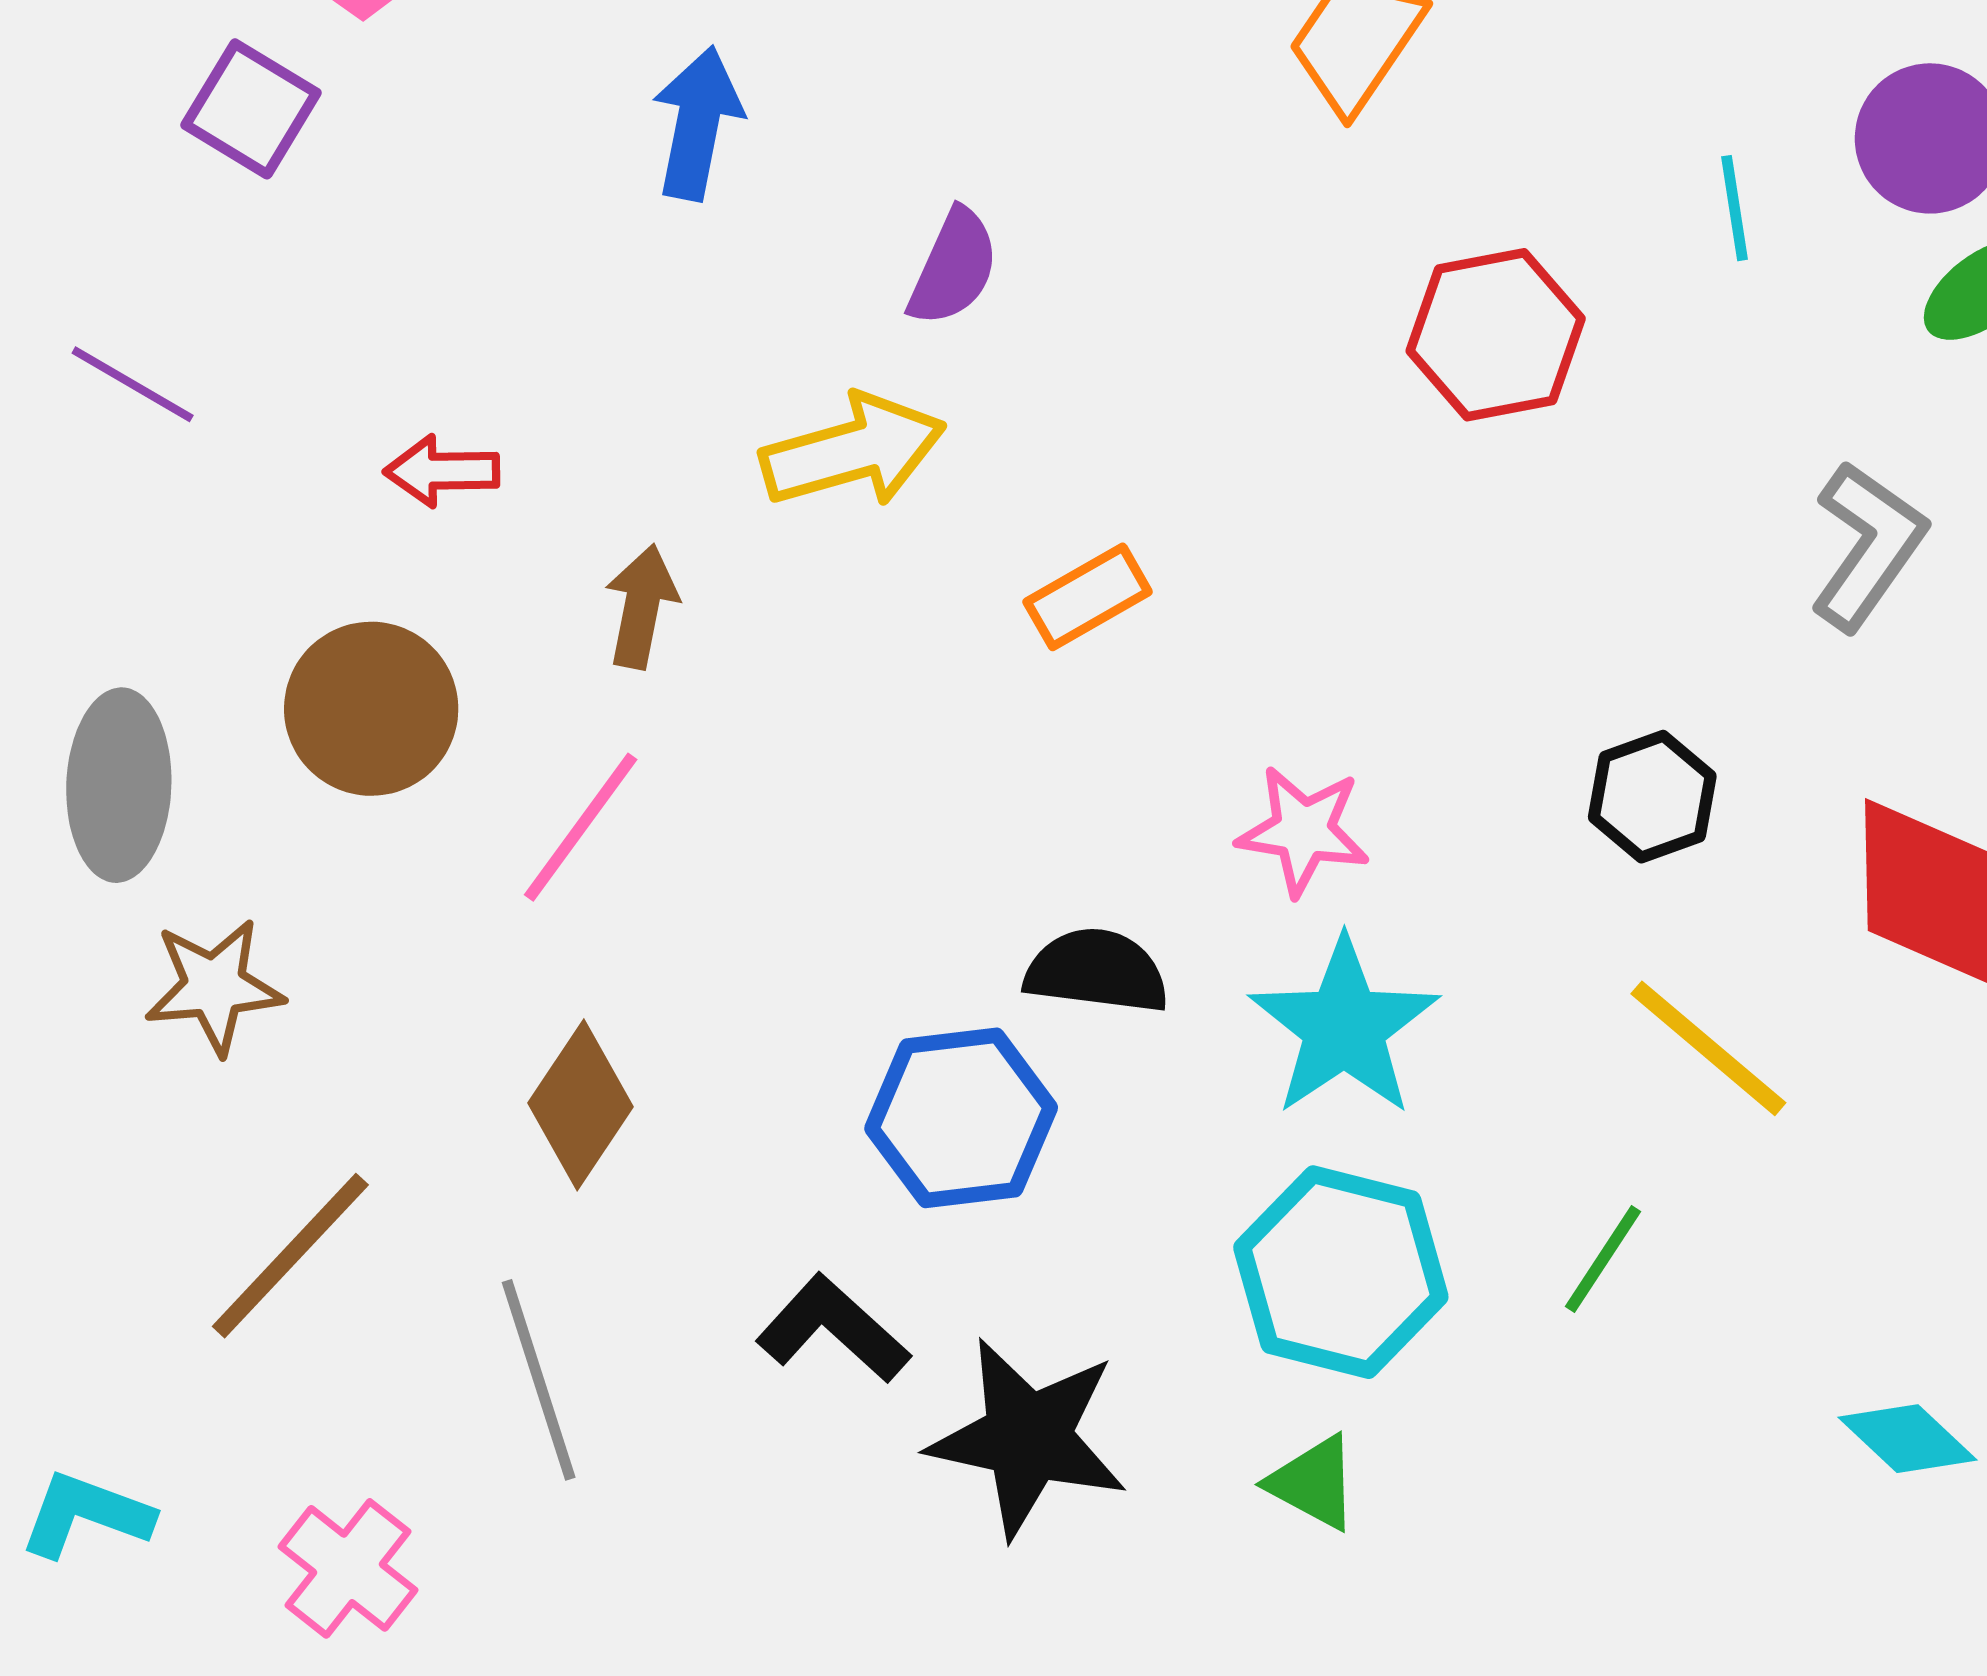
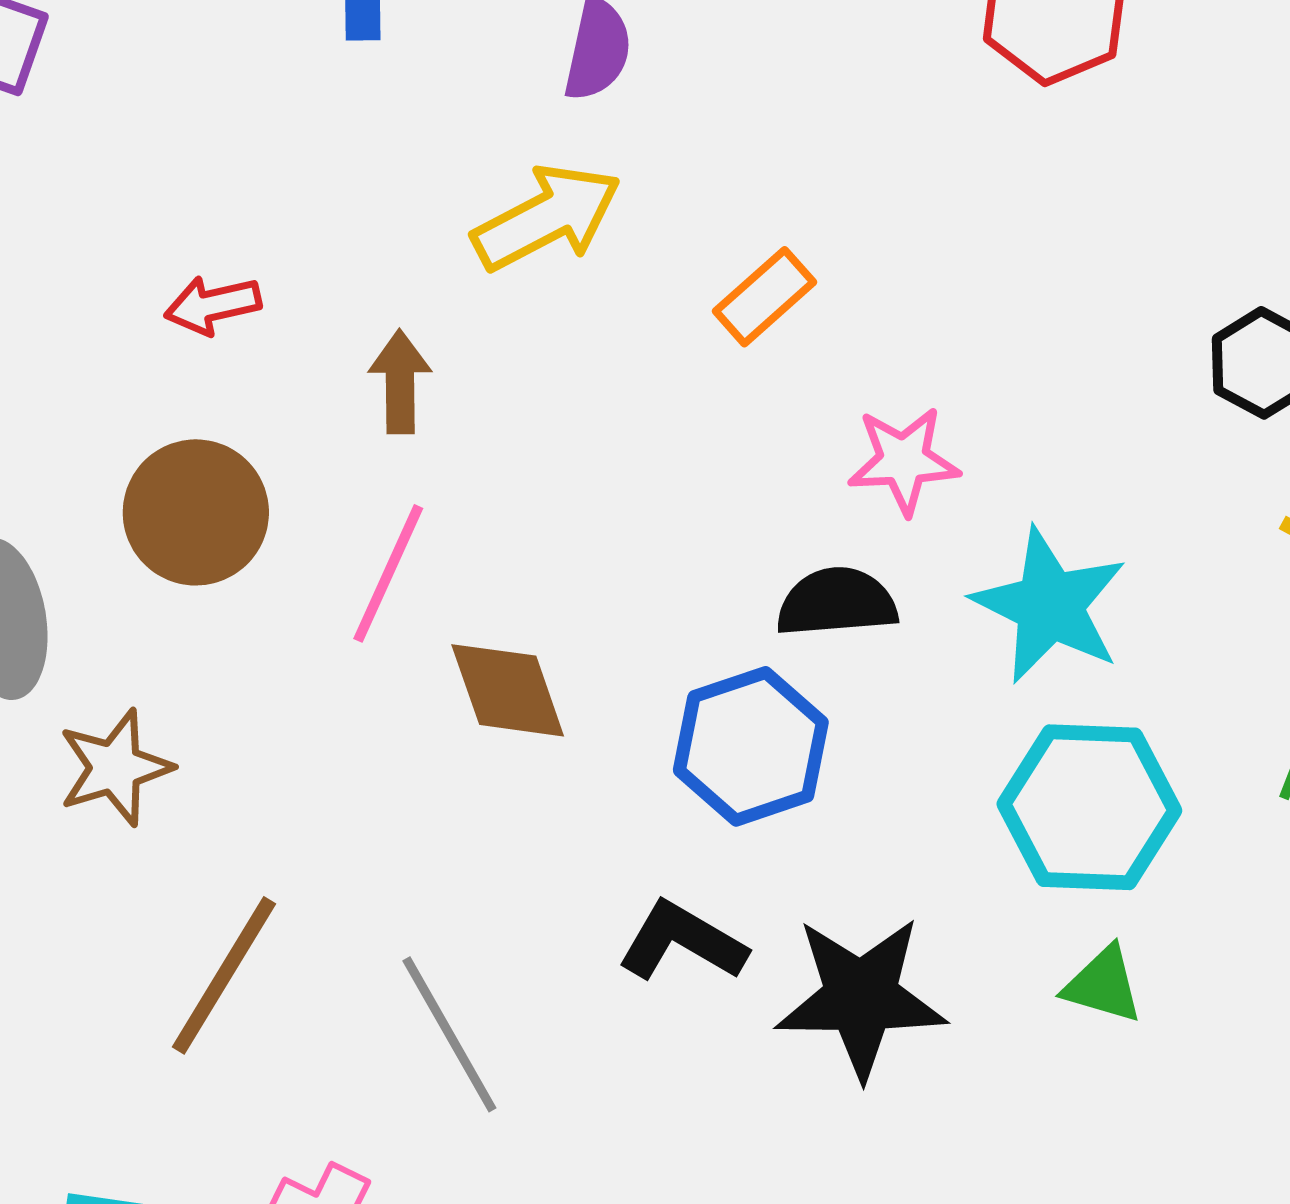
pink star: (1303, 831) -> (904, 461), moved
brown diamond: (581, 1105) -> (508, 690), moved, turned -41

